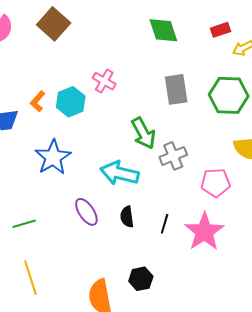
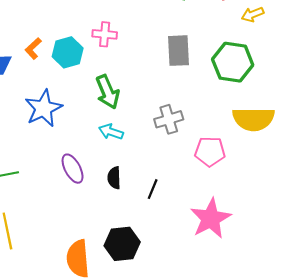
pink cross: (104, 81) -> (105, 34), turned -30
green arrow: (143, 133) -> (108, 92), moved
cyan arrow: (119, 173) -> (111, 132), size x0.6
pink star: (204, 232) -> (211, 219), moved
black hexagon: (141, 279) -> (122, 244), size x1.4

